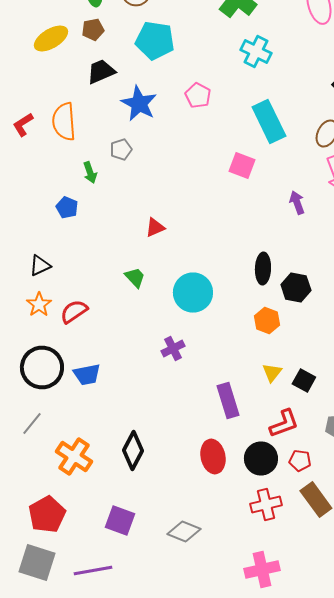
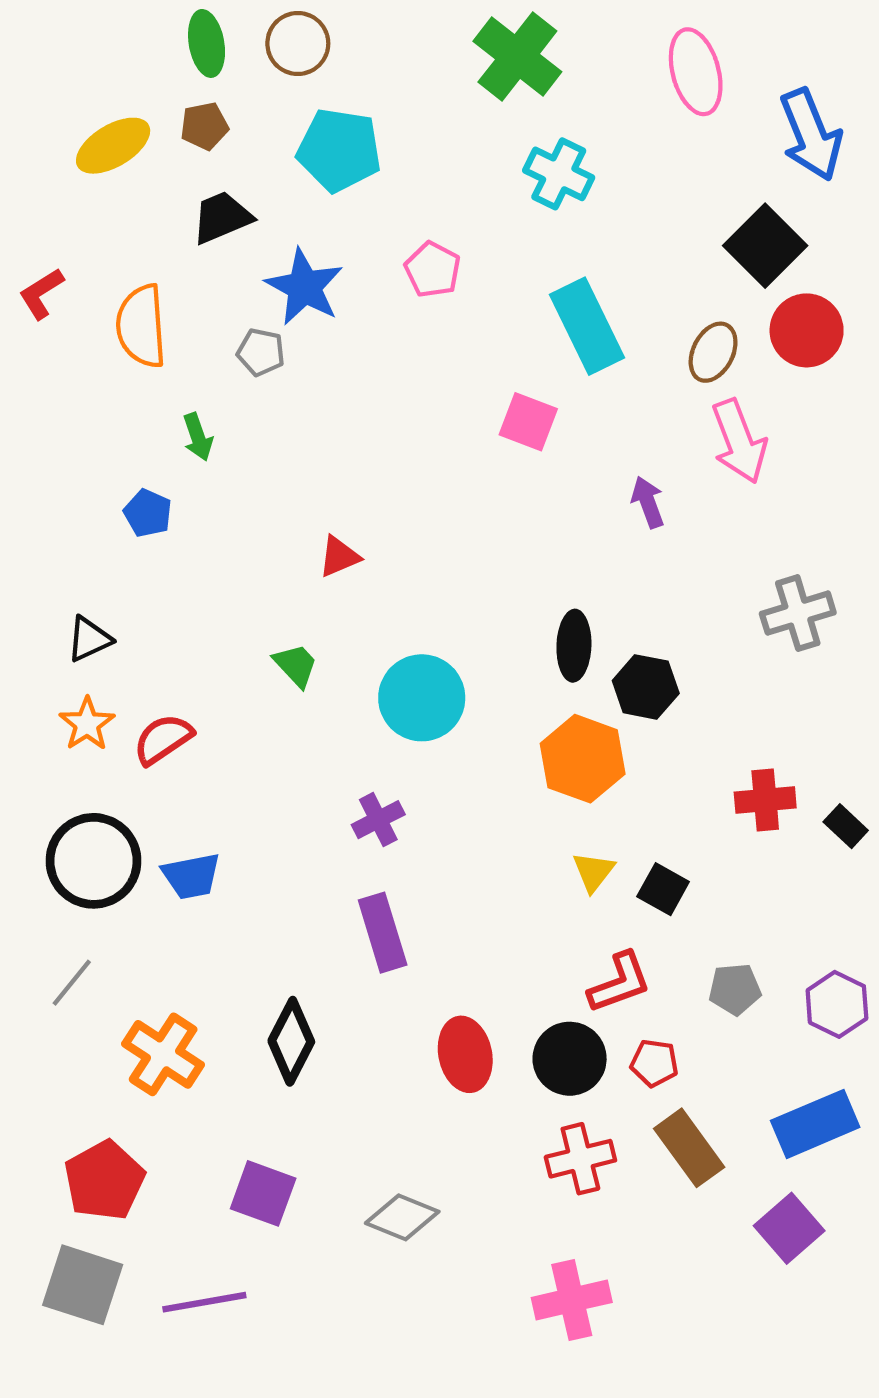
red L-shape: (23, 124) -> (41, 293), moved
gray pentagon: (121, 150) -> (261, 352), moved, turned 30
orange hexagon: (267, 320) -> (583, 759), size x1.5
purple rectangle: (228, 400) -> (383, 933), moved

